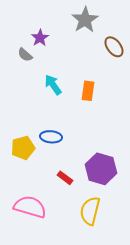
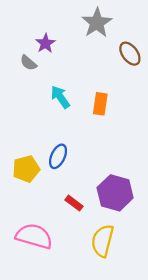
blue ellipse: (51, 137) -> (58, 156), turned -70

